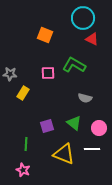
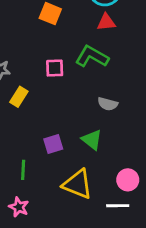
red triangle: (92, 39) -> (106, 22), moved, turned -32
pink circle: (99, 128) -> (128, 180), moved
white line: (92, 149) -> (118, 206), moved

